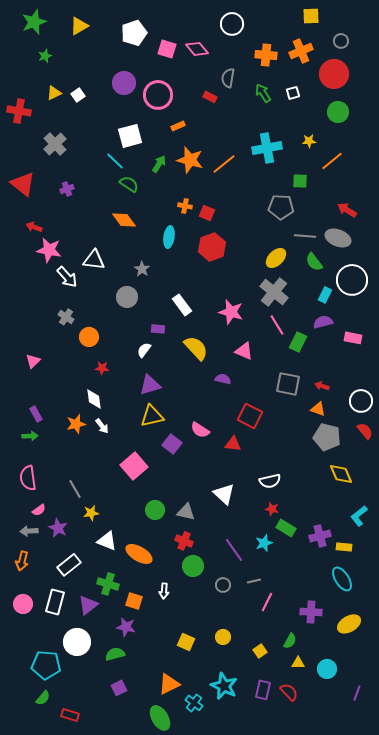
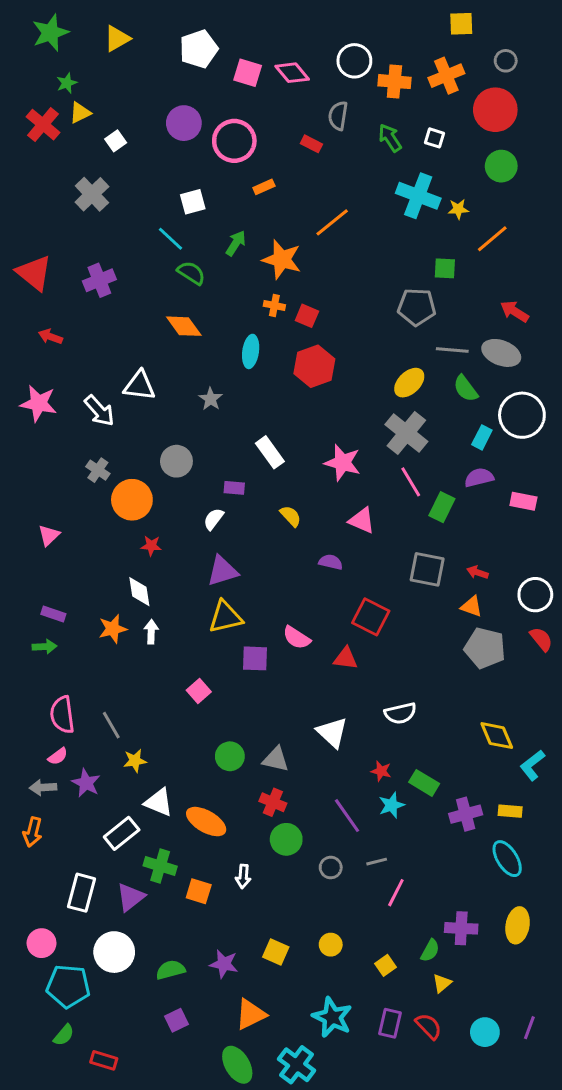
white circle: (232, 24) -> (354, 61), moved
yellow triangle: (54, 93) -> (80, 113), moved
white square: (293, 93) -> (434, 138), turned 32
red cross: (19, 111) -> (43, 125), moved, turned 30
white square: (130, 136) -> (193, 202), size x0.7
gray cross: (55, 144) -> (92, 194), moved
cyan cross: (267, 148) -> (418, 196), moved, turned 32
orange star: (190, 160) -> (282, 260), moved
orange line: (224, 164) -> (332, 222), moved
purple cross: (67, 189) -> (99, 280), size x1.5
pink star: (49, 250) -> (39, 403), moved
gray circle: (127, 297) -> (176, 461), moved
orange circle: (89, 337) -> (132, 500), size x1.4
yellow semicircle: (196, 348) -> (291, 516), size x0.6
purple rectangle: (36, 414) -> (53, 614), turned -42
white arrow: (102, 426) -> (151, 632), turned -140
purple square: (172, 444) -> (255, 658), turned -36
pink square: (134, 466) -> (199, 691), size x0.6
yellow diamond: (341, 474) -> (497, 736), moved
pink semicircle: (28, 478) -> (62, 715), moved
red star: (272, 509) -> (381, 771), moved
purple cross: (320, 536) -> (466, 814), moved
white rectangle: (69, 565) -> (122, 833), moved
pink circle: (23, 604) -> (42, 943), moved
purple cross: (311, 612) -> (461, 928), moved
yellow ellipse: (349, 624) -> (518, 925), turned -50
purple star: (126, 627) -> (224, 964), moved
yellow triangle: (298, 663) -> (442, 983), turned -40
cyan circle: (327, 669) -> (485, 1032), moved
cyan cross: (194, 703) -> (297, 1065), moved, size x1.4

